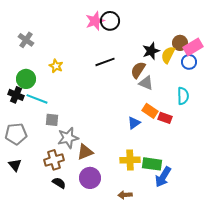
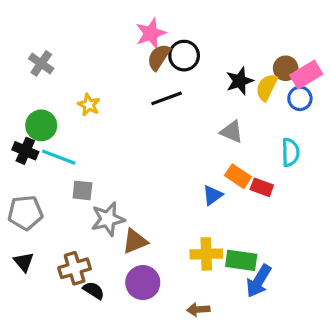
black circle: (110, 21) -> (184, 56), moved
brown semicircle: (138, 70) -> (159, 57), moved
brown cross: (54, 160) -> (75, 268), moved

